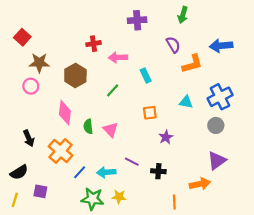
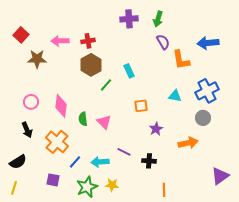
green arrow: (183, 15) -> (158, 19), moved
pink arrow: (118, 57) -> (60, 41), moved
orange L-shape: (192, 64) -> (181, 60), turned 95
brown hexagon: (75, 75) -> (91, 65), moved
cyan rectangle: (146, 75) -> (129, 71), moved
pink circle: (31, 86) -> (31, 102), moved
purple triangle: (217, 161) -> (220, 176), moved
orange arrow: (200, 184) -> (188, 143), moved
purple square: (40, 191) -> (53, 180), moved
green star: (92, 199) -> (87, 187), turned -30

